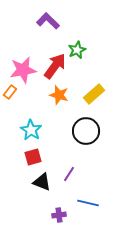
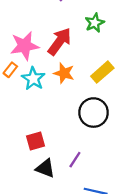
green star: (77, 50) -> (95, 23), moved
cyan star: (31, 130) -> (33, 79), moved

